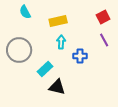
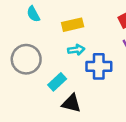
cyan arrow: (61, 42) -> (76, 50), turned 80
blue cross: (80, 56) -> (99, 66), size x1.5

